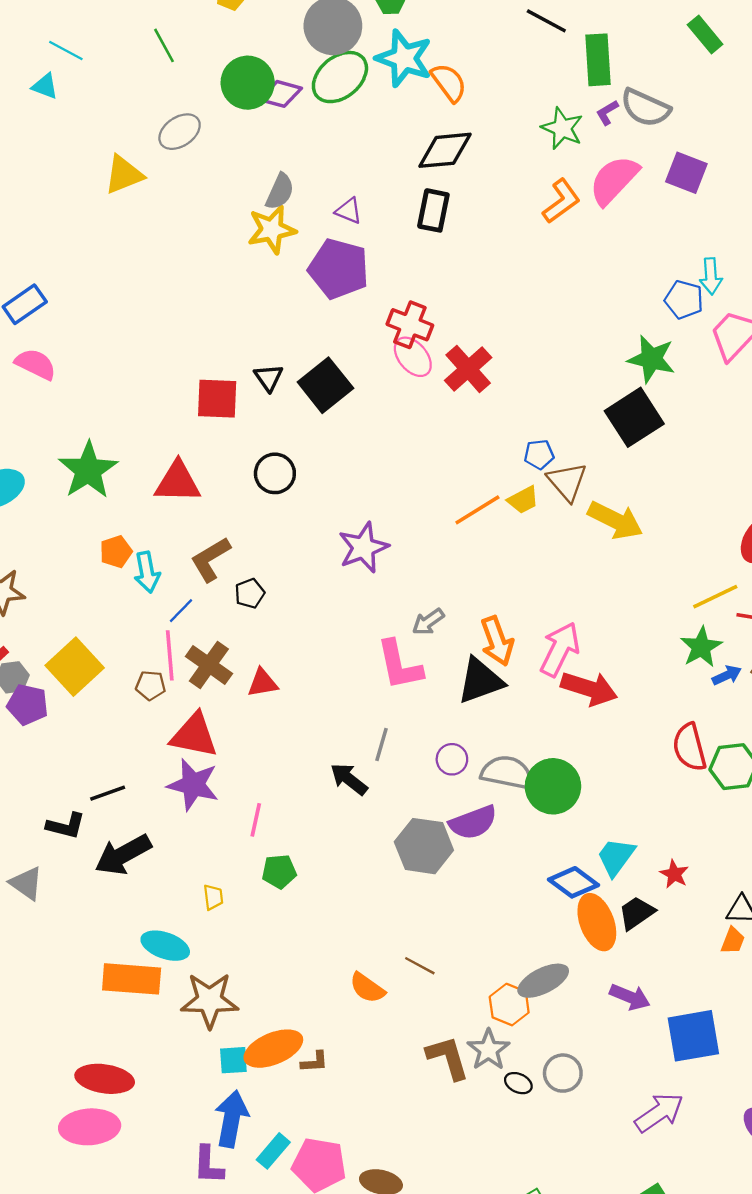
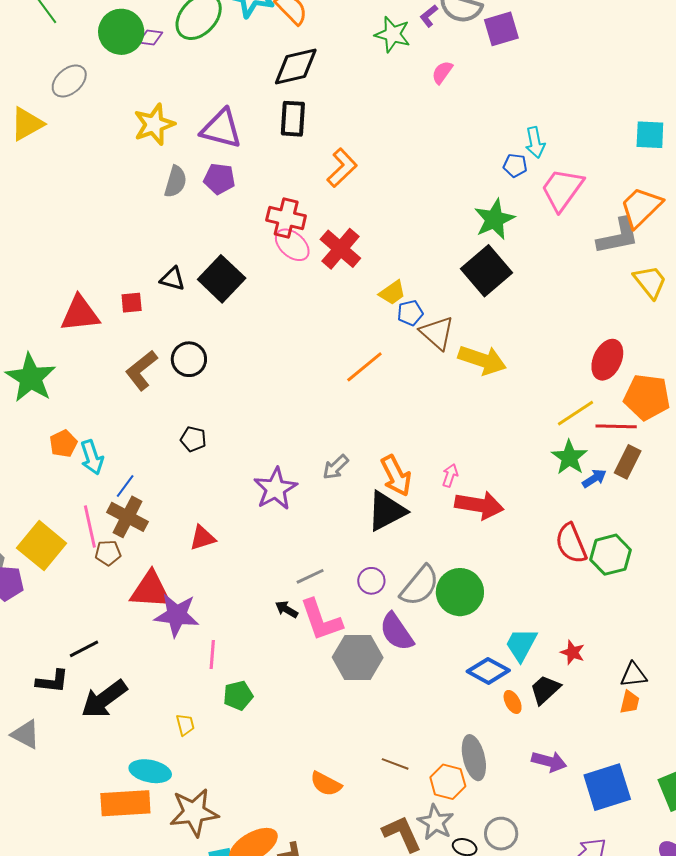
purple diamond: (281, 94) -> (150, 38), size x0.7
purple square: (686, 173) -> (501, 29), moved, turned -30
pink semicircle: (614, 180) -> (442, 72), size x0.5
gray semicircle: (280, 192) -> (175, 182), moved
orange L-shape: (561, 201) -> (342, 168), moved
purple triangle: (349, 211) -> (221, 129), size x1.8
yellow star: (272, 230) -> (154, 124), moved
purple pentagon: (339, 269) -> (219, 179), size x0.6
blue pentagon: (684, 300) -> (515, 165), size x0.7
green star: (651, 359) -> (494, 219), turned -30
black triangle: (269, 378) -> (173, 279), turned -32
red square: (217, 399) -> (132, 303), size x0.6
red triangle: (178, 482) -> (80, 314), moved
yellow trapezoid: (523, 500) -> (392, 293), moved
purple star: (363, 548) -> (275, 489), moved
brown L-shape: (210, 559) -> (141, 370), moved
black pentagon: (250, 593) -> (193, 439), moved, turned -30
pink arrow: (560, 649) -> (450, 475), size x0.5
pink line: (170, 655) -> (90, 527), moved
brown cross: (209, 665) -> (127, 517), moved
pink L-shape: (400, 665) -> (321, 620), moved
gray line: (382, 744) -> (310, 576), turned 56
gray semicircle: (507, 773) -> (420, 586), turned 126
black arrow: (349, 779) -> (286, 609), size x0.7
purple star: (193, 785) -> (177, 615), moved
purple semicircle: (473, 822) -> (397, 632), turned 84
orange ellipse: (597, 922) -> (513, 702), size x0.5
brown line: (420, 966) -> (395, 764), moved
gray ellipse: (543, 981) -> (474, 758), turned -69

